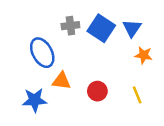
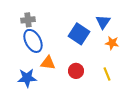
gray cross: (70, 26) -> (28, 20), moved
blue square: (101, 28) -> (79, 34), moved

